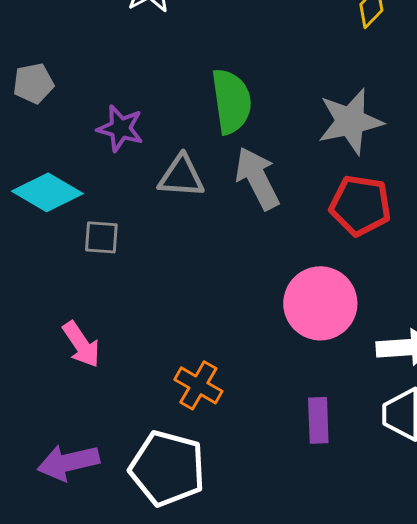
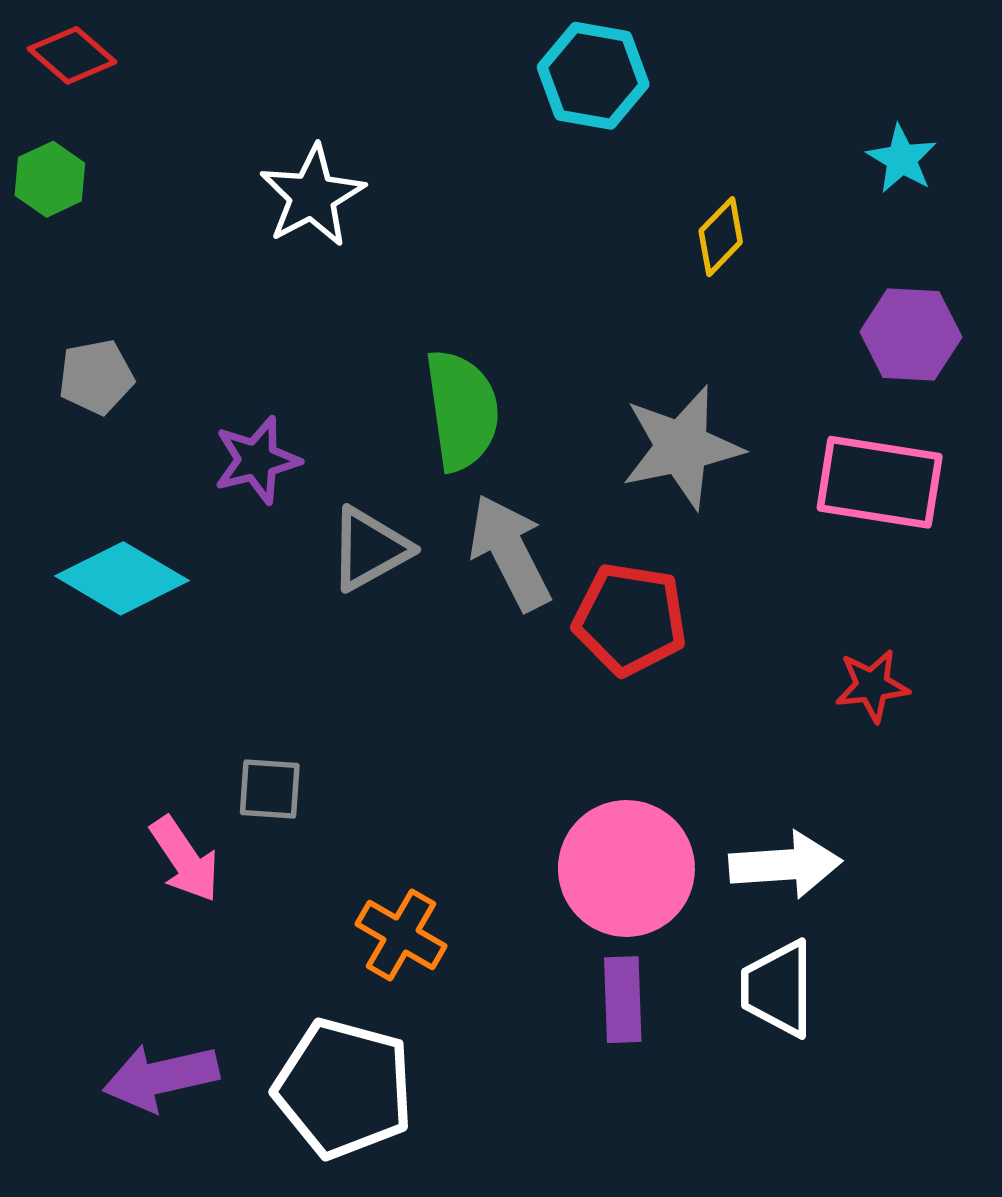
purple star: (120, 128) -> (257, 460), turned -30
gray triangle: (181, 176) -> (370, 549), turned -33
red pentagon: (360, 205) -> (630, 619), moved
gray square: (101, 237) -> (270, 789), moved
pink circle: (320, 303) -> (626, 868), moved

